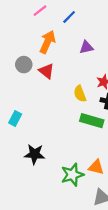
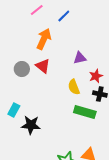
purple triangle: (86, 47) -> (80, 58), moved
gray circle: (24, 65) -> (22, 69), moved
black star: (35, 154) -> (31, 125), moved

